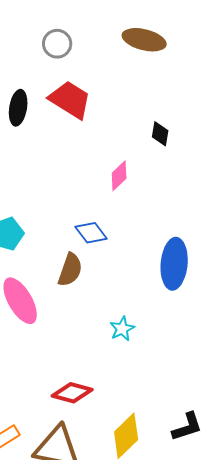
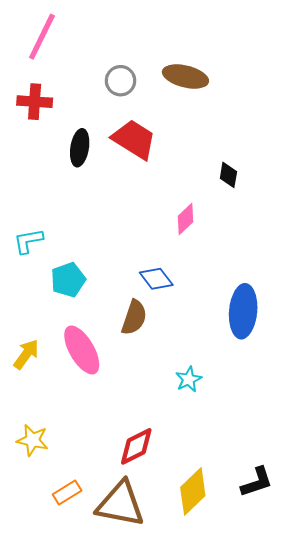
brown ellipse: (144, 40) -> (185, 76), moved
red diamond: (72, 393) -> (136, 446), turned -42

